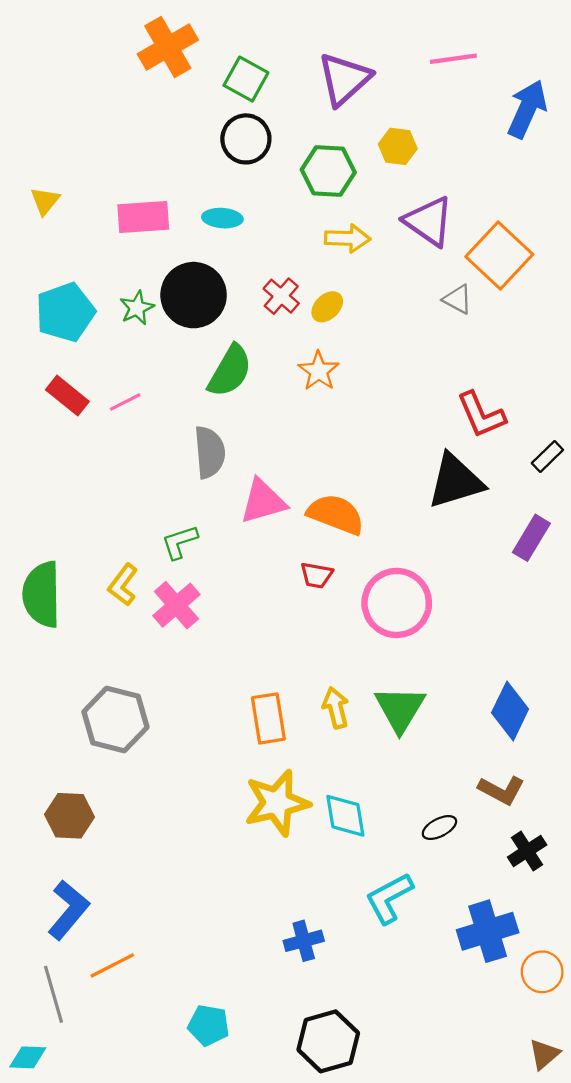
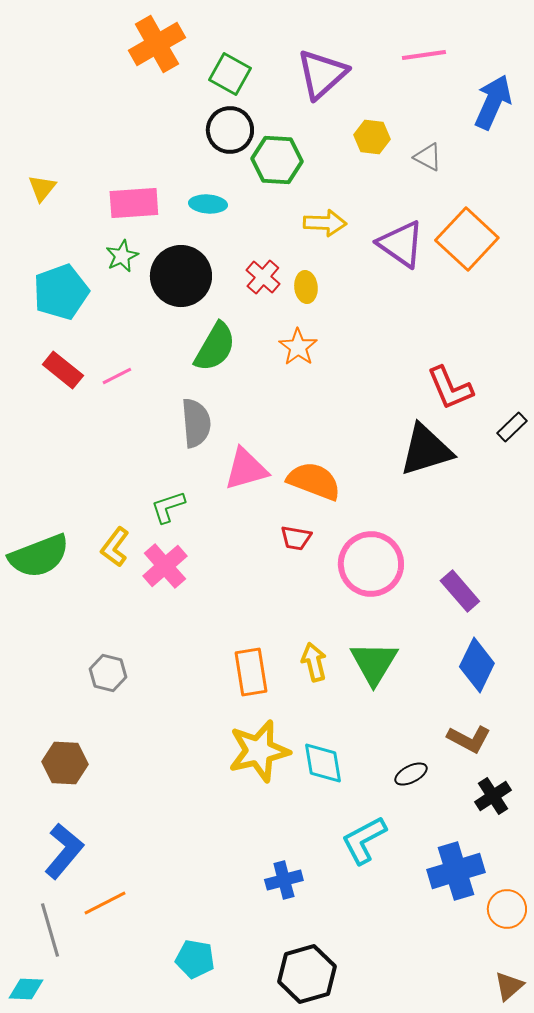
green hexagon: (328, 171) -> (277, 160), moved
purple triangle: (429, 221) -> (401, 244), moved
gray triangle: (458, 299) -> (428, 157), moved
yellow ellipse: (327, 307) -> (306, 287), turned -52
green star: (137, 308) -> (122, 256), moved
purple rectangle: (531, 538) -> (460, 591), moved, turned -72
green semicircle: (42, 594) -> (39, 556), turned -110
gray hexagon: (115, 720) -> (108, 673), size x0.6

